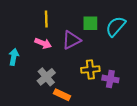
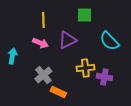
green square: (90, 23) -> (84, 15), moved
cyan semicircle: (116, 26) -> (109, 41), moved, turned -85

